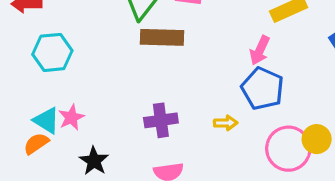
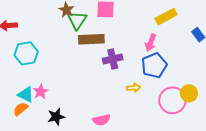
blue pentagon: (263, 89) -> (154, 65), turned 30
purple cross: (161, 120) -> (113, 59), moved
black star: (94, 161) -> (56, 117), turned 30

